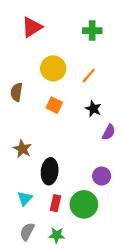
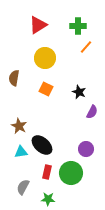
red triangle: (32, 27) -> (38, 25), moved
orange line: (89, 76) -> (86, 47), moved
black ellipse: (50, 171) -> (42, 145), turned -55
cyan triangle: (25, 198) -> (21, 152), moved, turned 40
gray semicircle: (27, 232) -> (23, 187), moved

